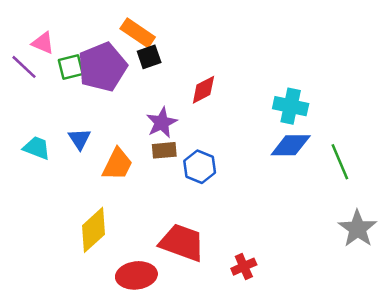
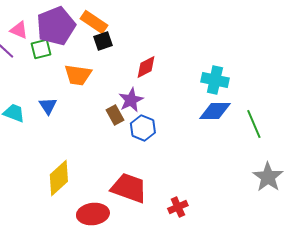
purple pentagon: (102, 67) -> (56, 26), moved
purple star: (162, 123) -> (131, 100), moved
brown rectangle: (164, 150) -> (115, 115), turned 66
orange trapezoid: (117, 164) -> (78, 75), moved, turned 72

